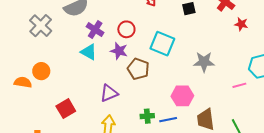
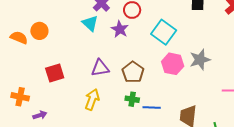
gray star: (204, 62) -> (200, 60), turned -30
brown pentagon: (138, 69) -> (133, 72), moved
pink hexagon: (182, 96) -> (173, 64), moved

